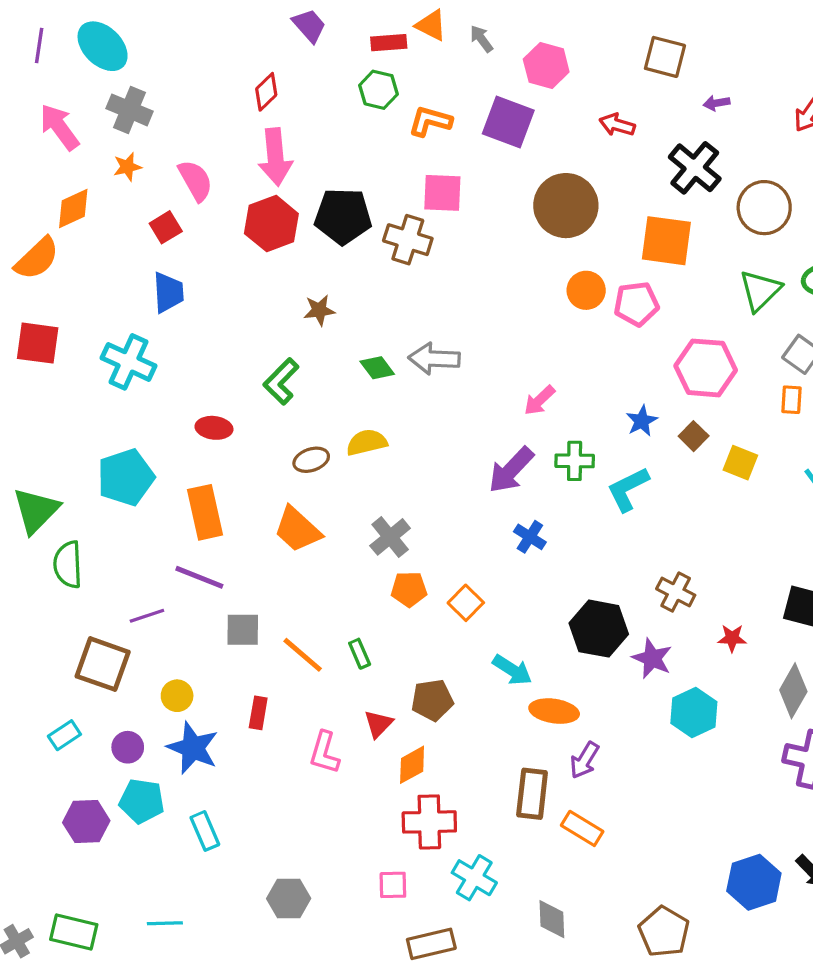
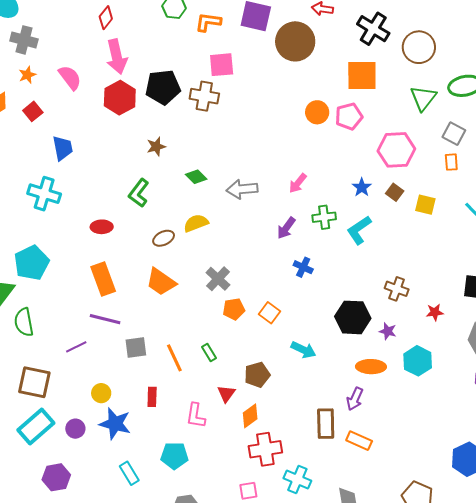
brown circle: (566, 206) -> (295, 41), moved
red square: (166, 227) -> (33, 111), moved
gray arrow: (434, 359) -> (242, 189), moved
purple arrow: (511, 470) -> (286, 228), size x0.7
cyan pentagon: (126, 477) -> (32, 263), moved
orange line: (303, 655) -> (174, 358), turned 32
purple star: (652, 658) -> (388, 331), size x0.7
brown square: (103, 664) -> (34, 382), moved
orange ellipse: (554, 711) -> (371, 367), moved
cyan rectangle: (64, 735) -> (36, 426), size x1.8
cyan pentagon: (142, 801) -> (174, 456), moved

